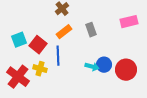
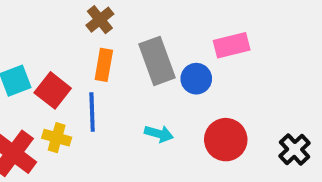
gray rectangle: (91, 30) -> (157, 61), size x1.6
orange rectangle: (64, 32) -> (104, 65), turned -42
blue circle: (104, 65) -> (196, 79), moved

